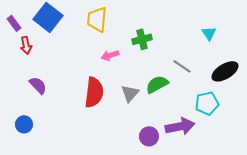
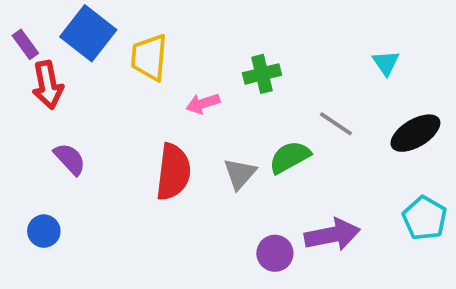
yellow trapezoid: (97, 19) -> (149, 57), moved
red arrow: (26, 45) -> (48, 85), size x1.4
cyan pentagon: (207, 103) -> (425, 218), moved, turned -30

